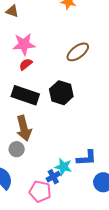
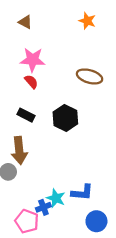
brown ellipse: (78, 52) -> (90, 76), turned 45
red semicircle: (26, 64) -> (31, 82), turned 80
black rectangle: (25, 95) -> (26, 115), size x0.6

